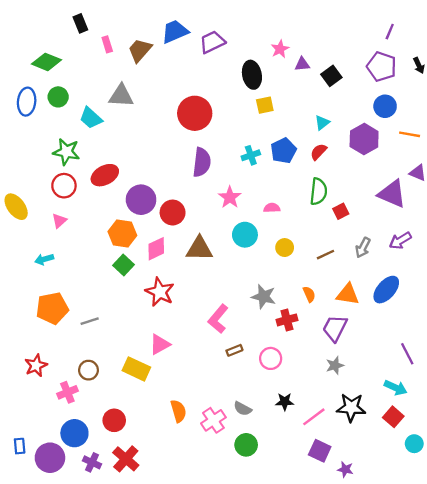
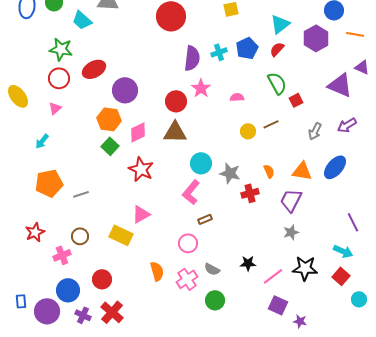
cyan triangle: (322, 123) -> (280, 24), size x1.5
purple semicircle: (202, 162) -> (192, 58), moved
green semicircle: (319, 191) -> (277, 83), turned -35
red circle: (173, 213) -> (176, 101), moved
cyan circle: (245, 235) -> (201, 163), moved
brown line: (326, 255) -> (271, 124), moved
cyan arrow: (44, 259) -> (42, 141), turned -35
pink circle: (271, 358) -> (188, 243), moved

